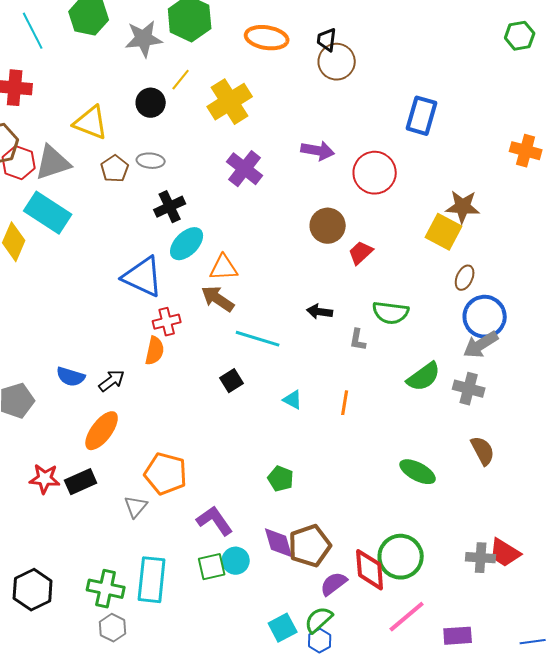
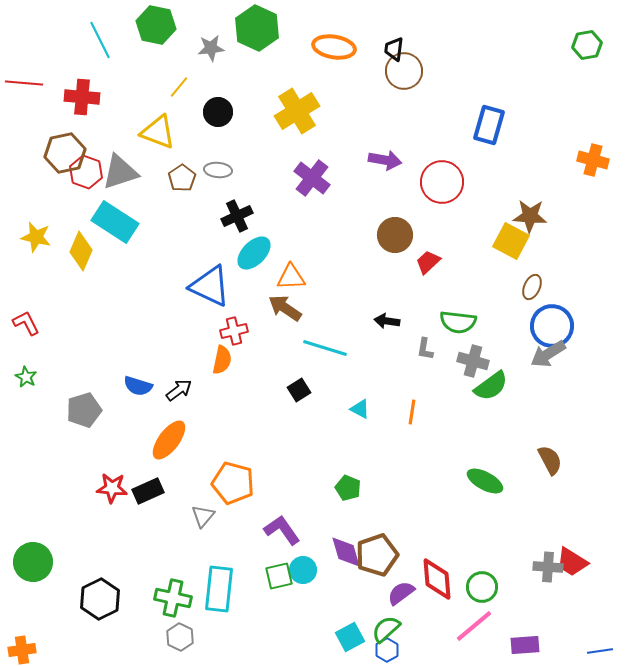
gray star: (144, 39) -> (211, 48), size x0.7
yellow line: (181, 80) -> (179, 87), moved
gray cross: (469, 389) -> (473, 361), moved
green circle: (401, 557) -> (482, 587), moved, size x0.7

